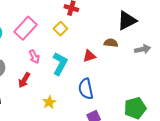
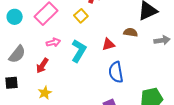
pink arrow: (34, 57) -> (53, 42), turned -80
blue semicircle: (86, 89) -> (116, 72), moved
yellow star: (49, 102) -> (45, 93), moved

